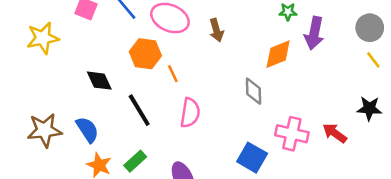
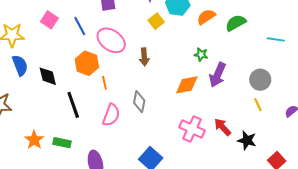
gray diamond: (254, 91) -> (139, 102), moved
blue semicircle: (87, 130) -> (20, 65), moved
red arrow: (335, 133) -> (223, 127), moved
pink cross: (292, 134) -> (192, 129), moved
green rectangle: (135, 161) -> (62, 143), turned 42

